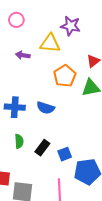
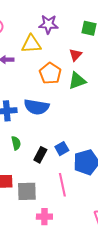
blue semicircle: (46, 108) -> (37, 107), size x1.4
black rectangle: (42, 148) -> (40, 155), moved

